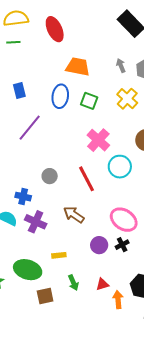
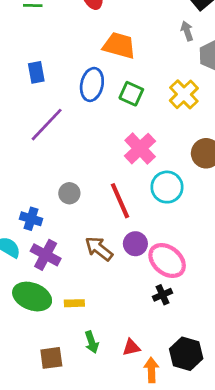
gray arrow: (121, 66) -> (187, 31), moved
purple circle: (99, 245) -> (135, 244), moved
green ellipse: (28, 270) -> (32, 297), moved

